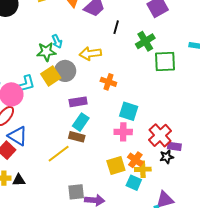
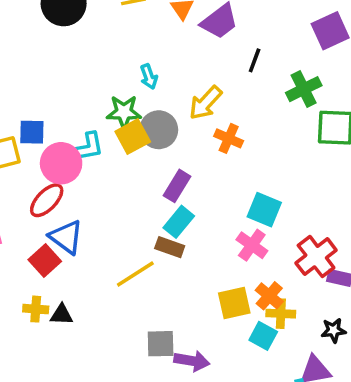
green star: (46, 52) -> (124, 112), moved
yellow arrow: (90, 54) -> (205, 103), turned -45
orange cross: (108, 82) -> (229, 138), moved
purple rectangle: (78, 102) -> (177, 186), turned -54
pink cross: (123, 132) -> (252, 245), turned 30
black star: (167, 157) -> (333, 330), moved

